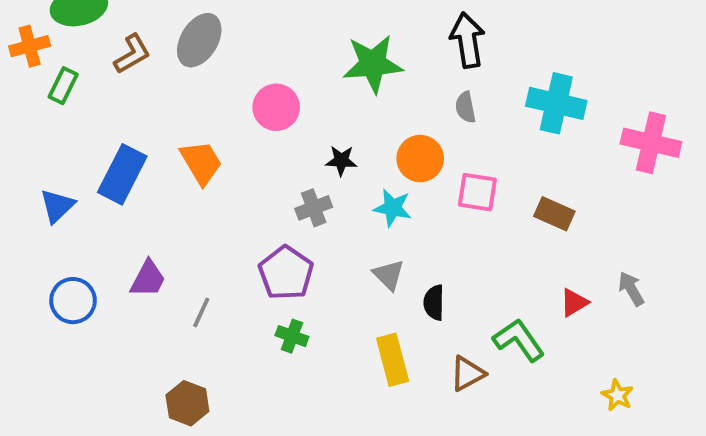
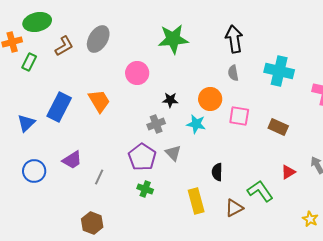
green star: (373, 64) -> (173, 39), moved
gray triangle: (389, 275) -> (173, 153), moved
purple trapezoid: (148, 279) -> (72, 160), turned 30

